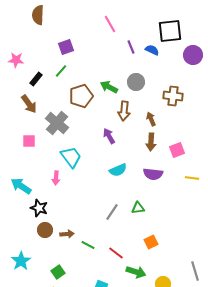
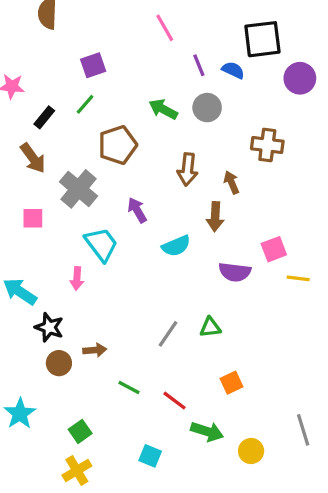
gray circle: (136, 82) -> (207, 108), moved
green arrow: (109, 87) -> (163, 109), moved
purple arrow: (109, 136) -> (137, 210), moved
brown arrow: (151, 142) -> (215, 217), moved
pink square: (177, 150) -> (274, 249), moved
cyan semicircle: (118, 170) -> (176, 246), moved
brown arrow: (67, 234) -> (95, 350), moved

